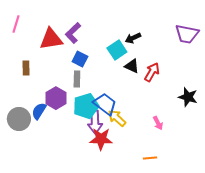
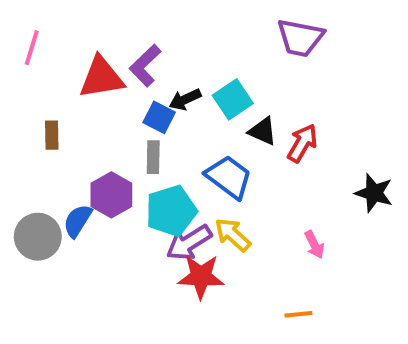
purple trapezoid: (187, 34) -> (300, 38), moved
black arrow: (133, 38) -> (185, 99), moved
blue trapezoid: (105, 104) -> (229, 177), moved
purple arrow: (95, 122) -> (189, 243), turned 60

